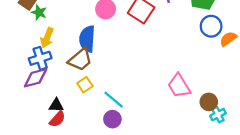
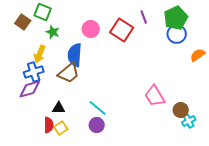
green star: (39, 12) -> (53, 32), moved
blue circle: (211, 26) -> (177, 34), moved
yellow square: (85, 85) -> (61, 128), moved
black triangle: (56, 105) -> (59, 108), moved
red semicircle: (57, 119) -> (49, 125), turned -42

